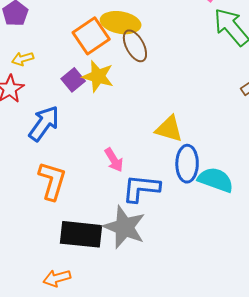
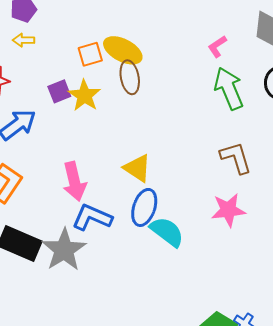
orange square: (91, 36) -> (90, 54), size x0.7
yellow arrow: (23, 59) -> (24, 40), moved
pink arrow: (114, 160) -> (74, 181), size x1.5

